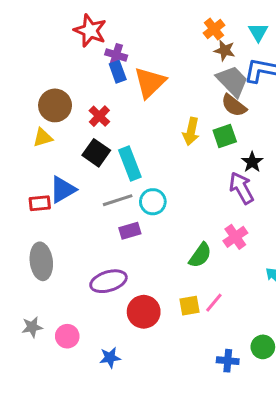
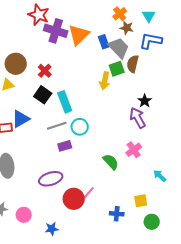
purple cross: (116, 55) -> (56, 31), size x1.6
blue rectangle: (118, 72) -> (104, 42), moved
gray trapezoid: (232, 81) -> (119, 48), moved
orange triangle: (150, 83) -> (79, 35), moved
brown semicircle: (234, 105) -> (133, 64), turned 66
green square: (225, 136) -> (117, 69), moved
green semicircle: (200, 255) -> (111, 162), turned -78
pink line: (214, 303) -> (89, 193), moved
yellow square: (190, 306) -> (141, 201), moved
blue cross: (228, 361) -> (117, 214), moved

